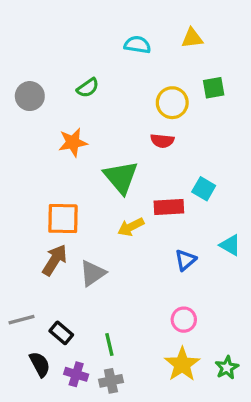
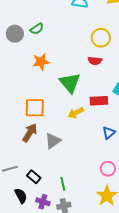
green semicircle: (88, 88) -> (37, 29), moved

